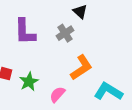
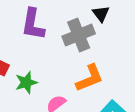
gray cross: (65, 33) -> (79, 35), size x1.5

